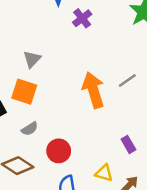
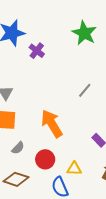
orange arrow: (93, 90) -> (52, 124), moved
yellow triangle: (104, 173) -> (74, 169), moved

